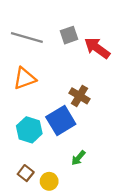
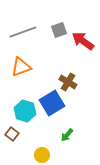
gray line: (27, 37) -> (23, 32), turned -36
brown square: (26, 173) -> (12, 134), moved

